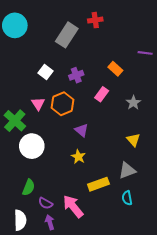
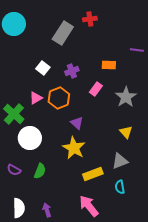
orange rectangle: (115, 69) -> (109, 65), turned -40
gray star: (133, 103) -> (126, 97), size x1.5
pink triangle: (38, 104) -> (36, 98), turned 32
yellow star: (78, 157) -> (74, 148), size x1.6
green semicircle: (29, 187) -> (40, 171), moved
purple semicircle: (46, 203) -> (14, 170), moved
pink arrow: (73, 206) -> (89, 206), moved

